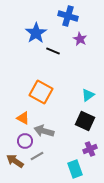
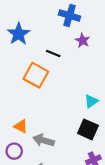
blue star: (36, 33) -> (19, 34), moved
orange square: (41, 92) -> (36, 75), moved
purple circle: (25, 141) -> (14, 151), moved

